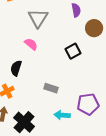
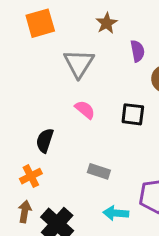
pink semicircle: (31, 44) -> (85, 110), moved
black square: (73, 51) -> (133, 114), turned 35

